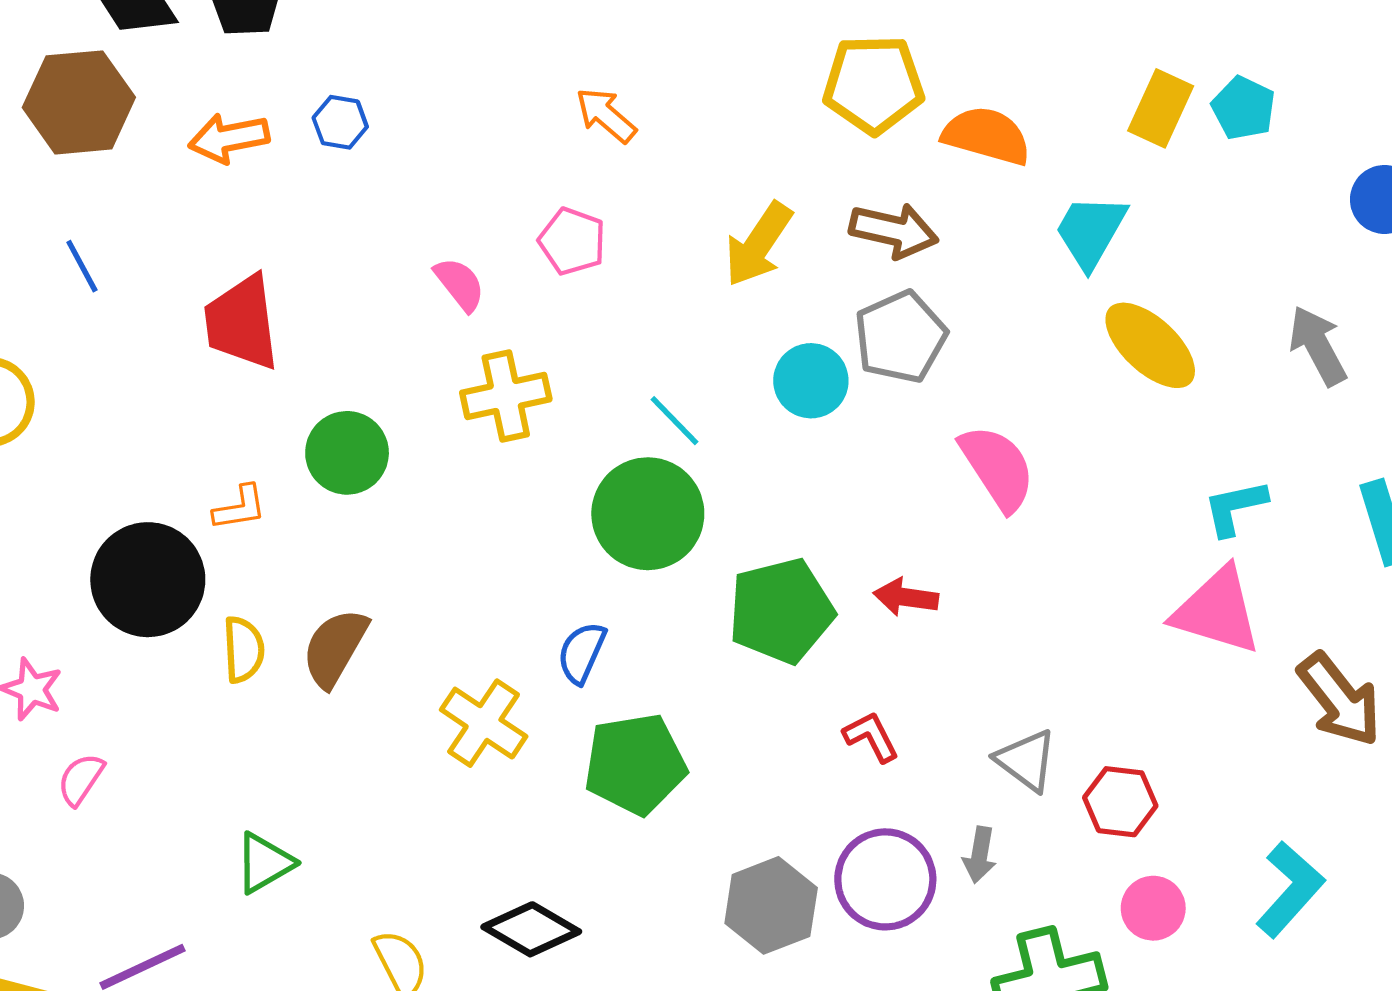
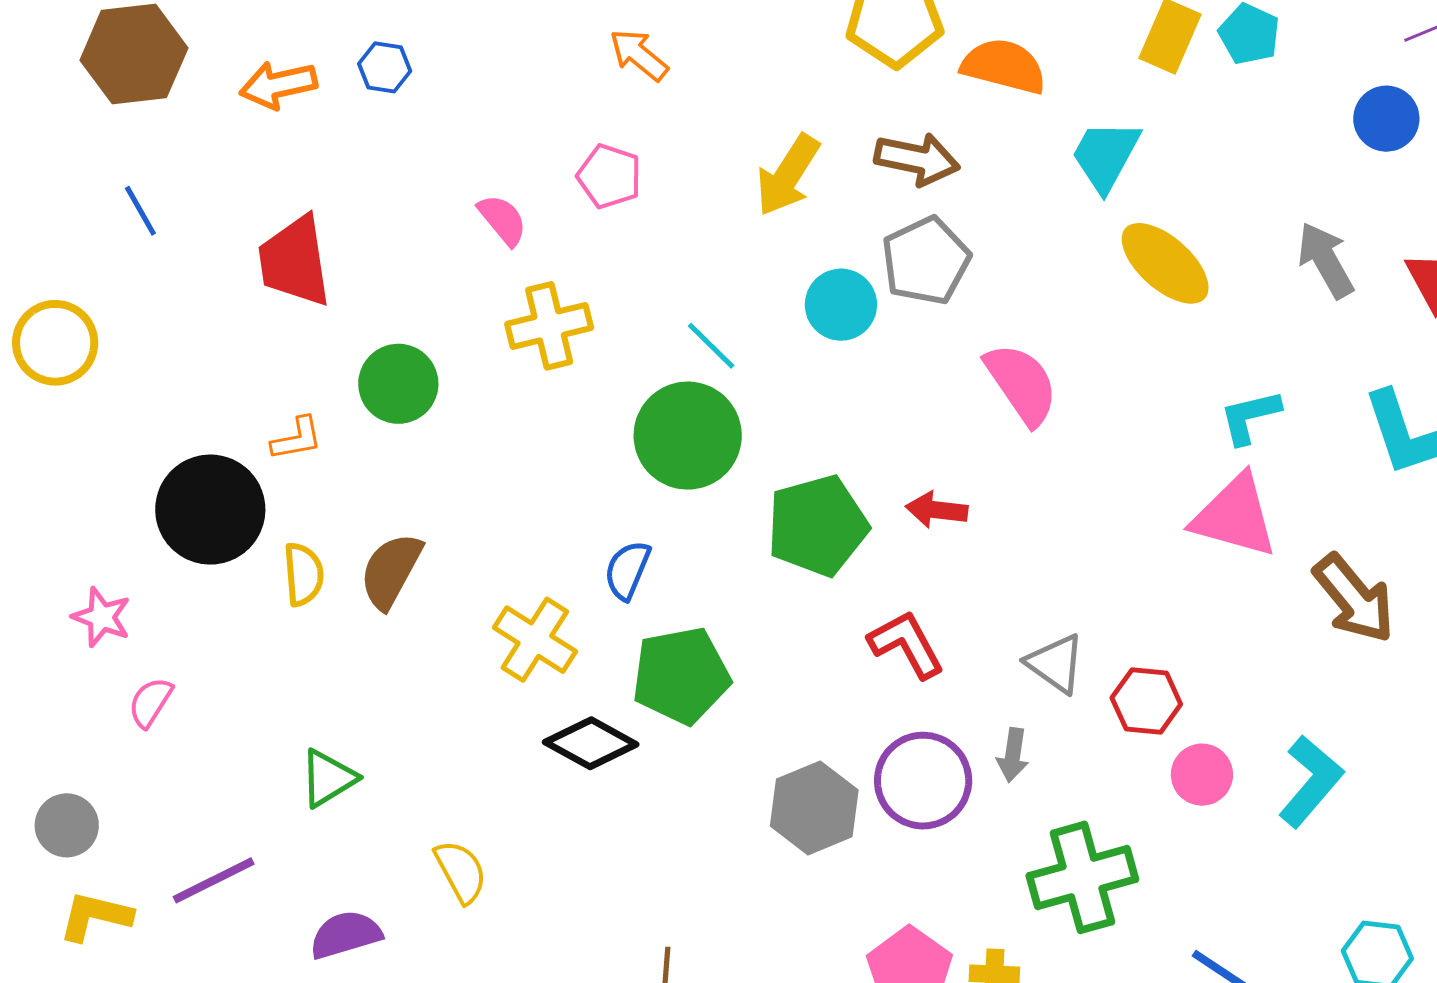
red L-shape: (871, 737) -> (906, 644), size x1.4
pink circle: (1153, 908) -> (1202, 775), moved
black diamond: (531, 929) -> (591, 743), moved

